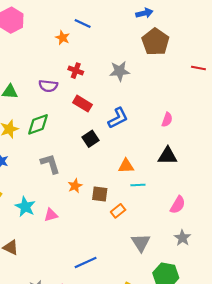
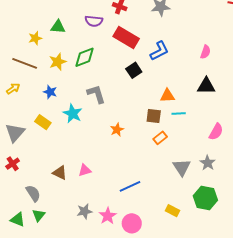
red rectangle: (83, 104) -> (126, 37), size x1.4
orange star: (75, 186) -> (117, 130), moved
brown square: (100, 194) -> (154, 116), moved
cyan star: (25, 207) -> (73, 114), moved
pink triangle: (51, 215) -> (85, 170), moved
gray star: (182, 238) -> (208, 163), moved

